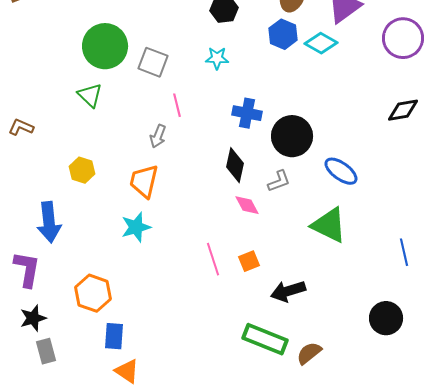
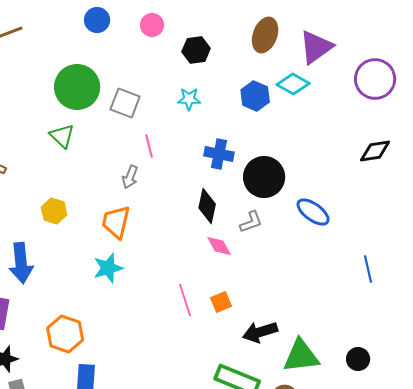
blue hexagon: (283, 34) -> (255, 96), moved
green triangle: (329, 225) -> (301, 356), moved, turned -33
blue line: (404, 252) -> (368, 269), moved
black circle: (386, 318) -> (358, 359), size x0.7

